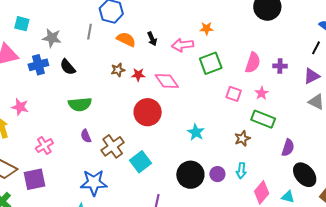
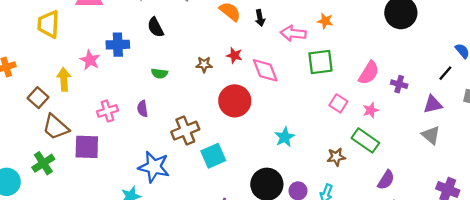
blue cross: (38, 65) -> (118, 45), moved
brown star: (118, 70) -> (204, 64), moved
green semicircle: (80, 104) -> (159, 73), size x0.6
purple semicircle: (86, 136) -> (142, 109), moved

